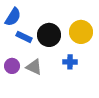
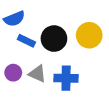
blue semicircle: (13, 17) -> (14, 19), turned 36
blue cross: (70, 62) -> (66, 78), moved, size x1.5

